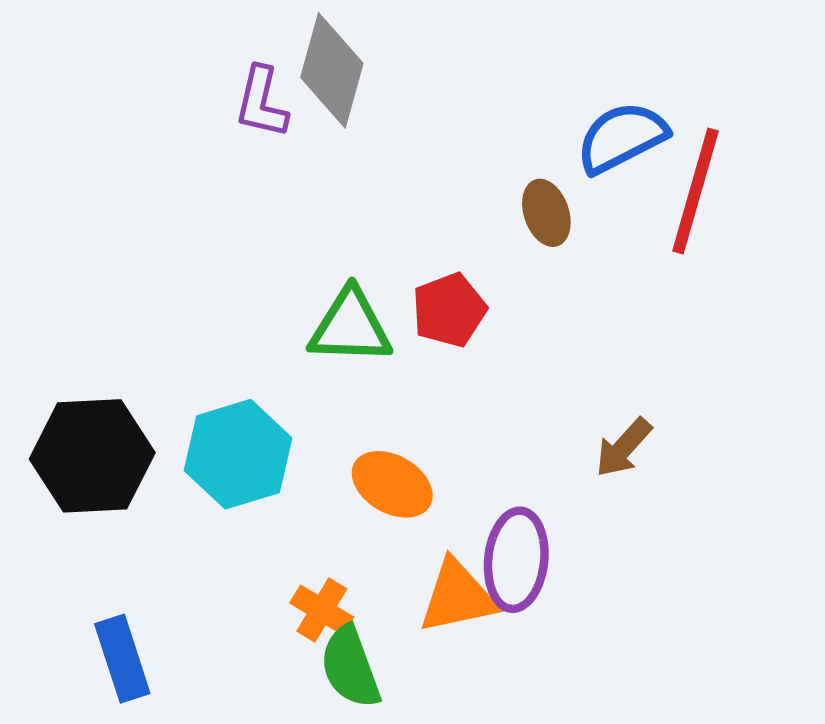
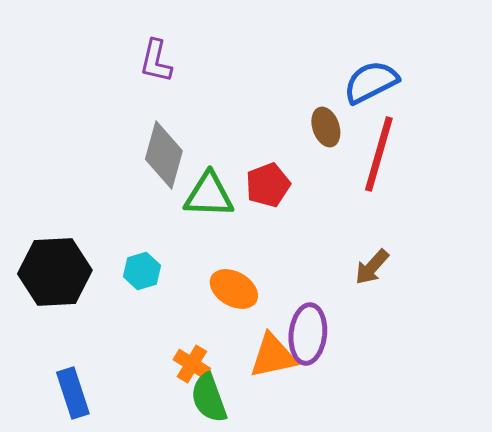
gray diamond: (332, 70) -> (164, 155), moved
red line: (696, 191) -> (379, 154), moved
cyan hexagon: (238, 454) -> (142, 271), size x0.6

